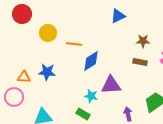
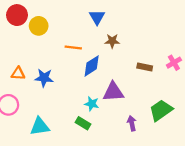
blue triangle: (118, 16) -> (97, 17), moved, turned -35
yellow circle: (48, 33) -> (39, 26), moved
brown star: (143, 41) -> (112, 41), moved
orange triangle: (24, 77) -> (18, 73), moved

